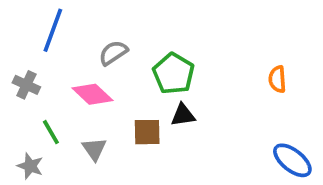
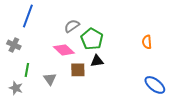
gray semicircle: (113, 53) -> (72, 26), moved
pink diamond: (92, 94) -> (64, 50), moved
green line: (51, 132) -> (27, 70), turned 40

